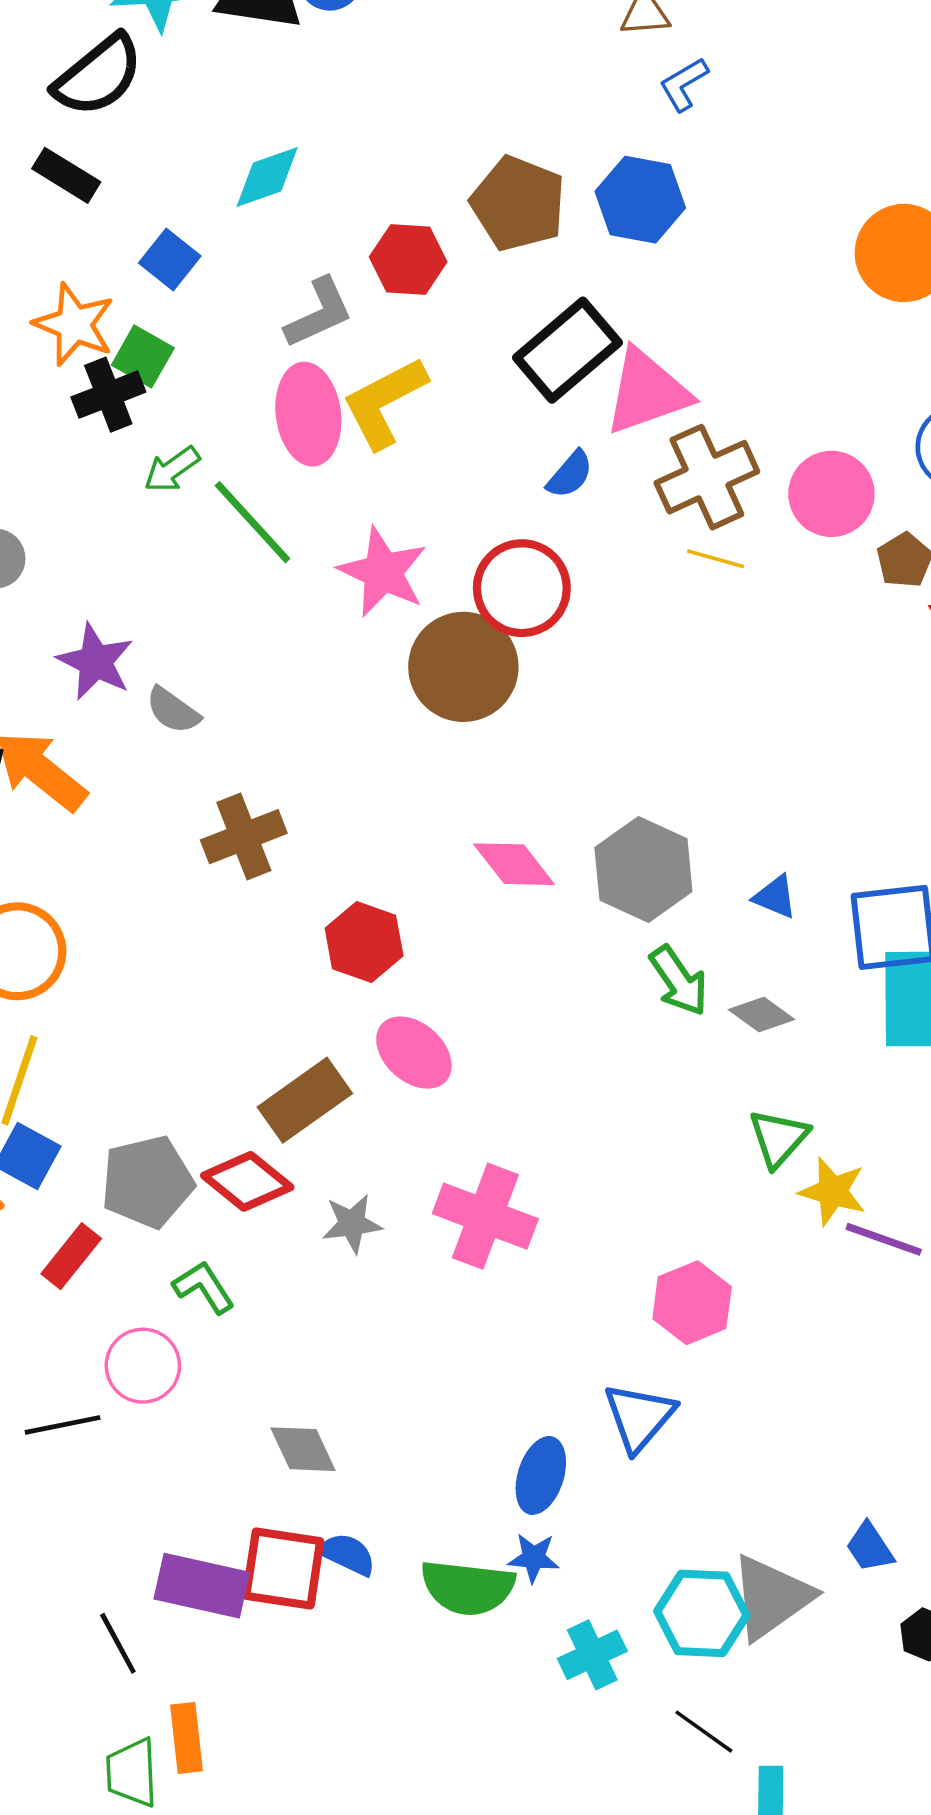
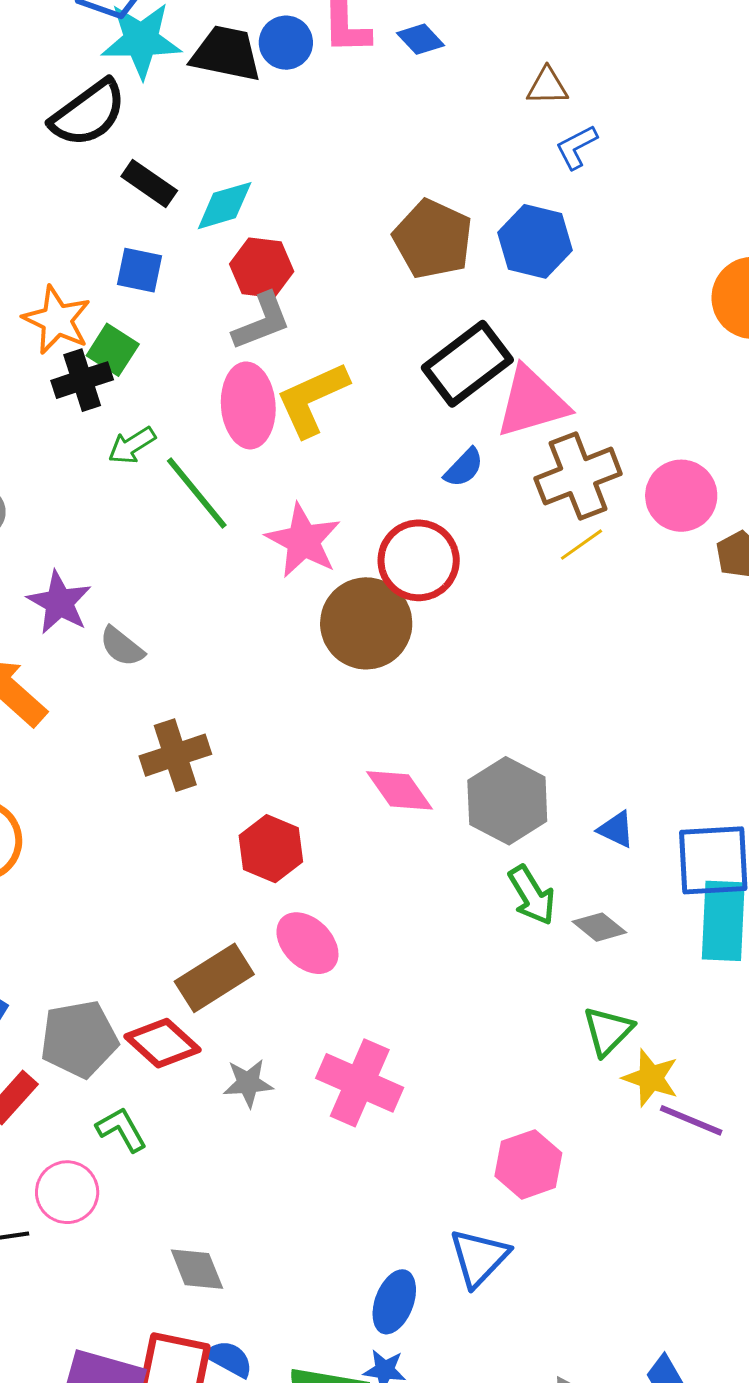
black rectangle: (66, 175) -> (149, 184), moved
red hexagon: (408, 259) -> (262, 268), moved
blue square: (170, 260) -> (139, 270), turned -30
yellow line: (716, 559) -> (582, 545), turned -54

